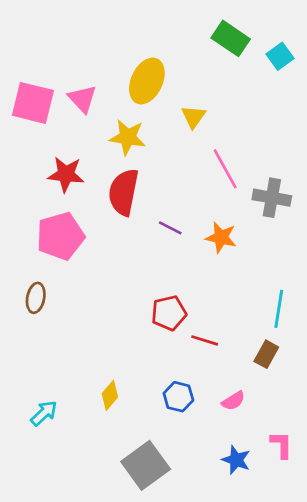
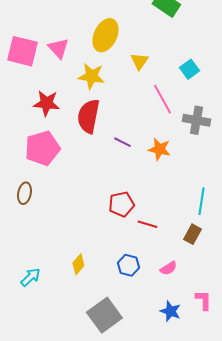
cyan square: (280, 56) -> (189, 69), moved

